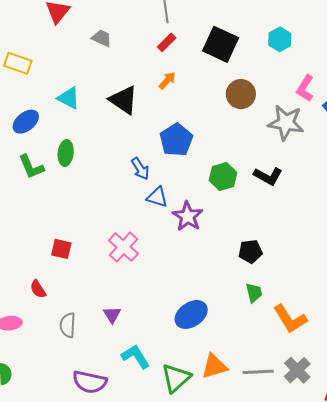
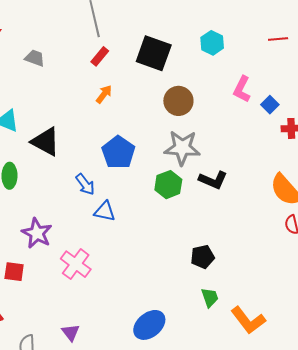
black triangle: (124, 100) -> (46, 142), moved
gray star: (286, 123) -> (182, 148), moved
purple star: (188, 216) -> (37, 233), moved

